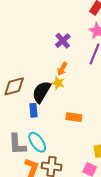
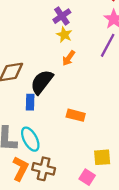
purple cross: (63, 41) -> (62, 16), moved
yellow star: (58, 83) -> (64, 35), moved

